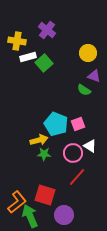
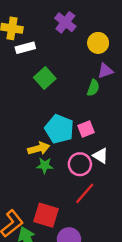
purple cross: (47, 30) -> (65, 22), moved
green square: (44, 63) -> (45, 78), moved
purple triangle: (94, 76) -> (105, 71), turned -40
green semicircle: (84, 90) -> (93, 88), turned -104

